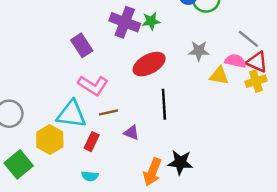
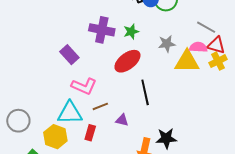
green star: (151, 21) -> (131, 32), moved
yellow triangle: (219, 76) -> (187, 62), size x1.5

